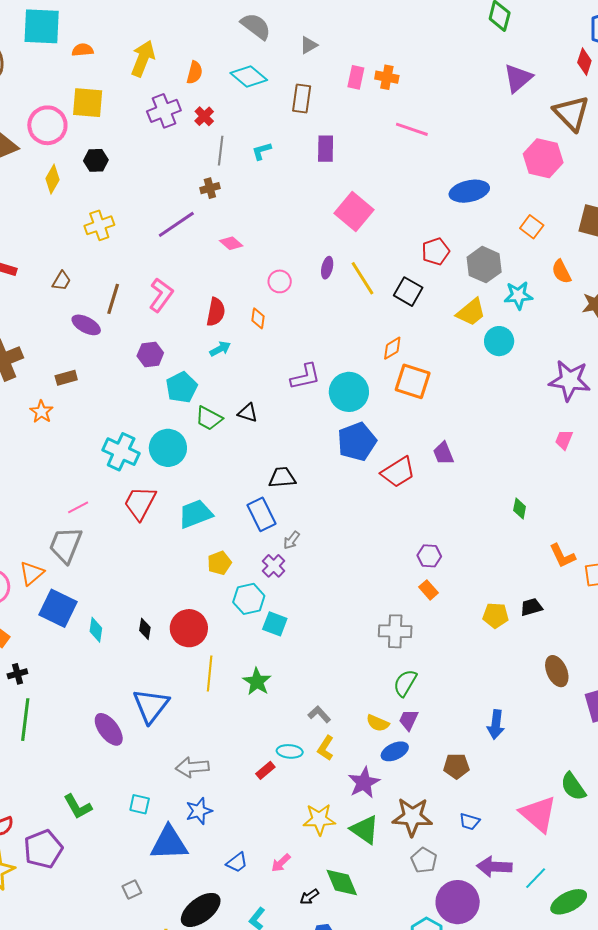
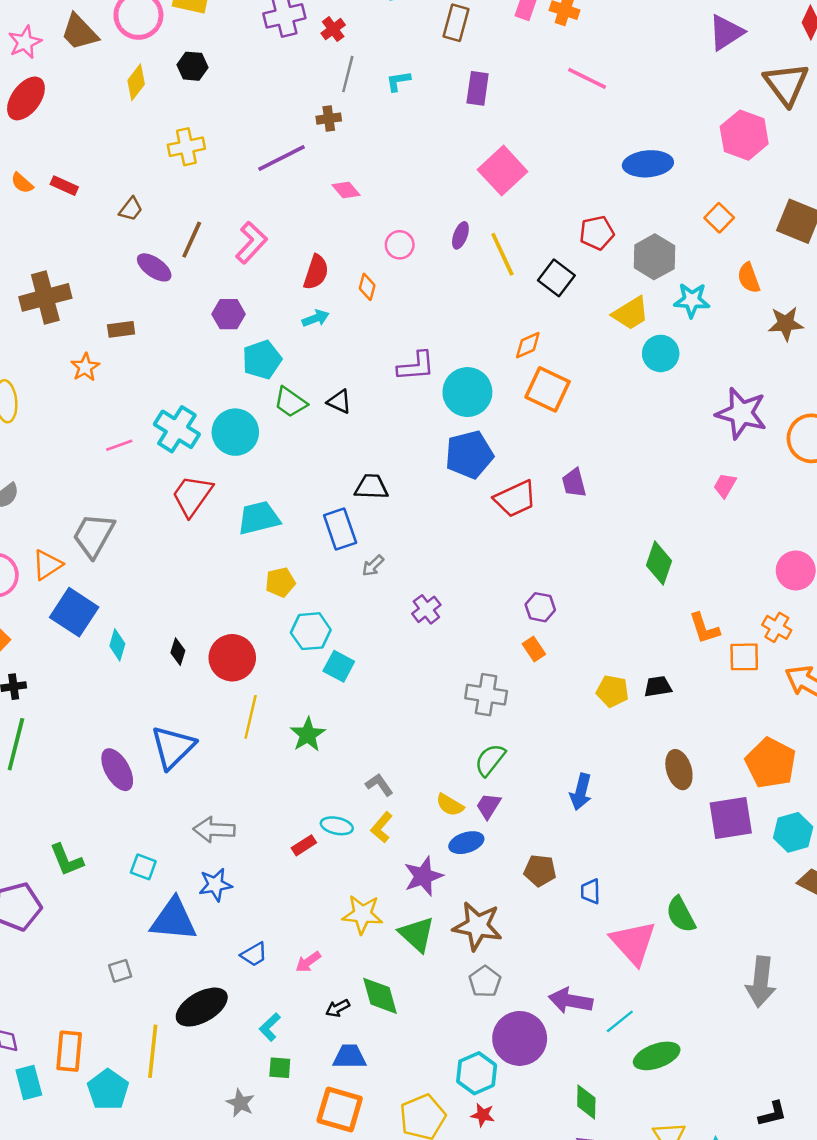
pink line: (78, 507) -> (119, 445), moved
green diamond: (520, 508) -> (659, 563), size x1.6
purple cross: (274, 566) -> (426, 609), moved
blue arrow: (496, 724) -> (581, 792), moved
blue trapezoid: (469, 822) -> (590, 891), moved, turned 65

